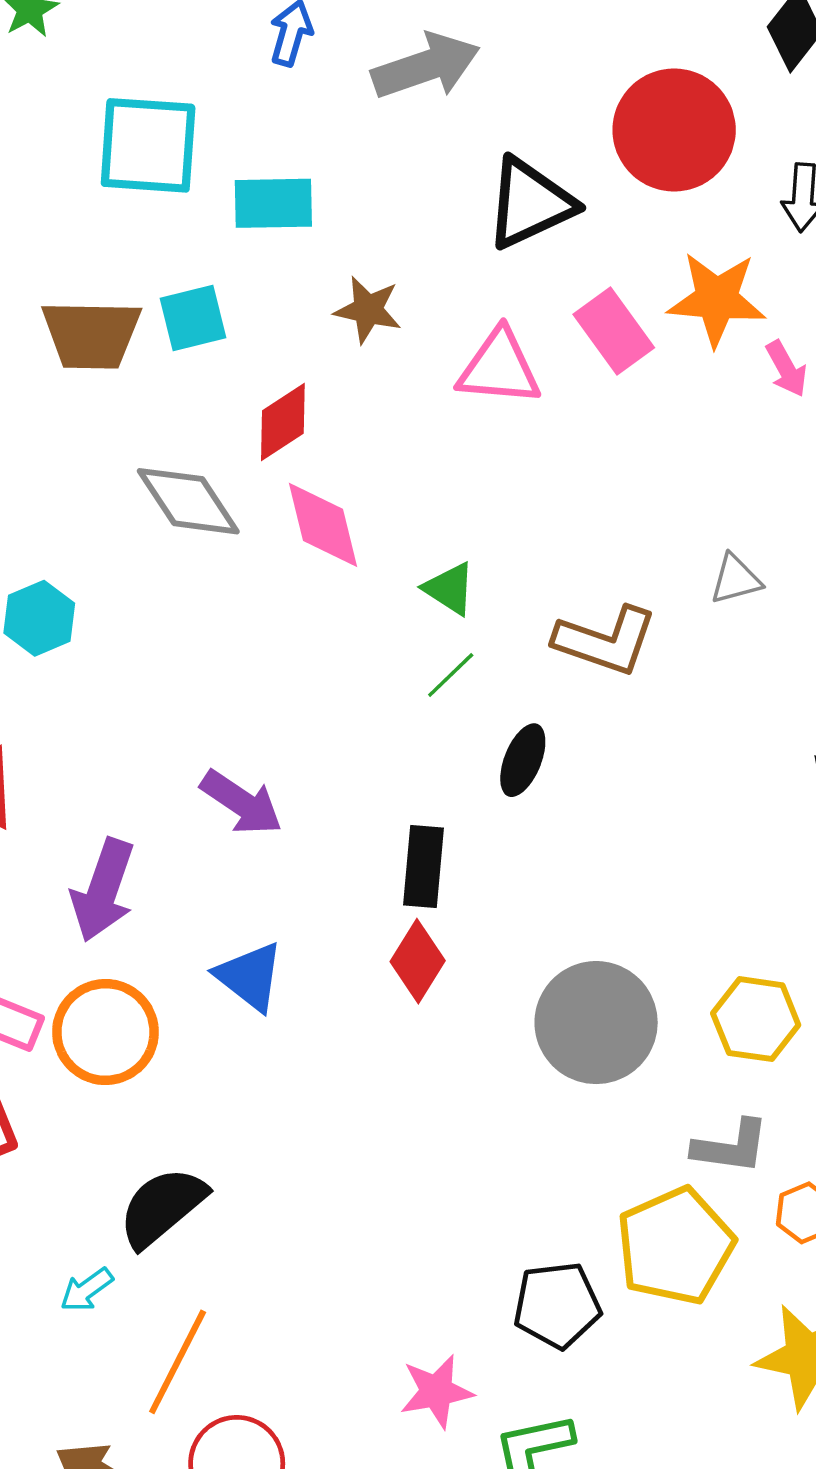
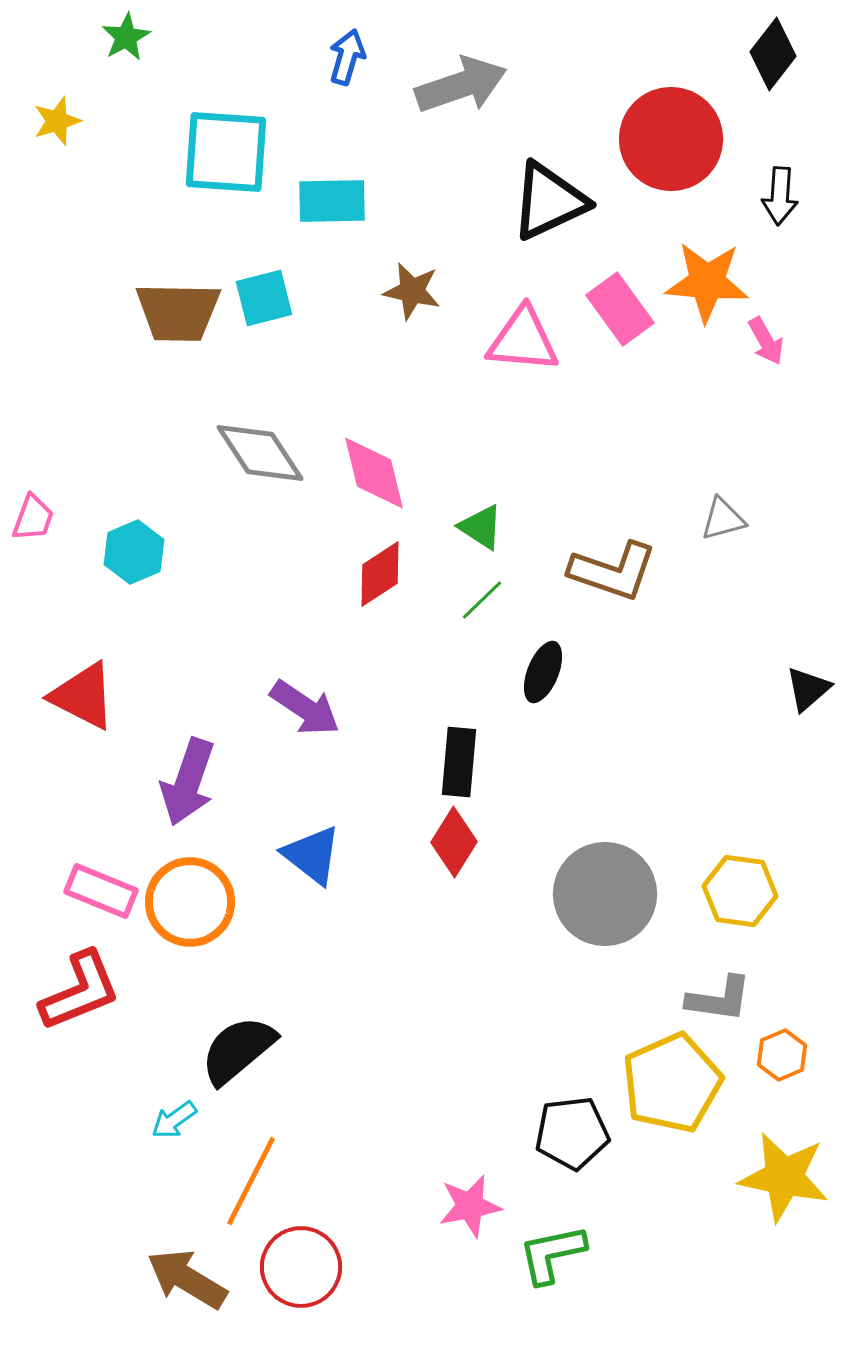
red diamond: (283, 422) -> (380, 574), moved

